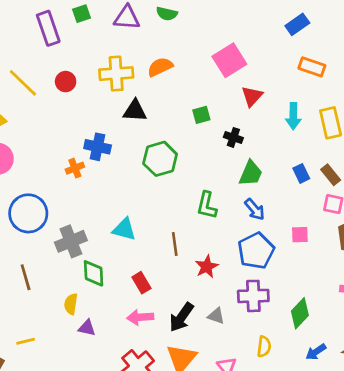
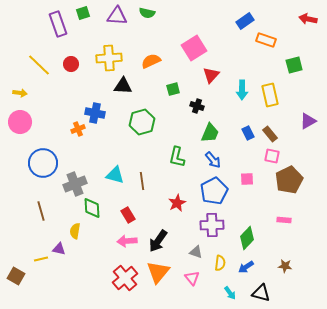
orange semicircle: (160, 67) -> (151, 61), moved
orange rectangle: (312, 67) -> (266, 40), moved
brown line: (175, 244) -> (142, 181), moved
gray triangle: (216, 316) -> (196, 252), moved
purple triangle: (87, 328) -> (59, 249), moved
blue arrow: (316, 352) -> (246, 267), moved

